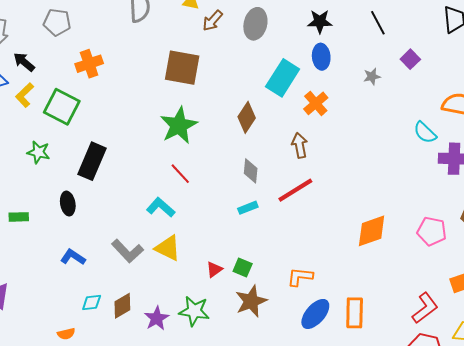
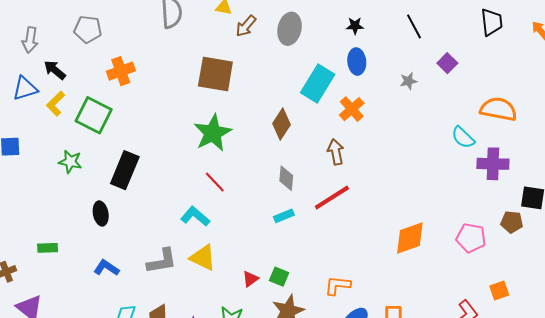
black star: (320, 21) -> (355, 26), size x0.7
green rectangle: (19, 217) -> (48, 248), moved
gray L-shape: (127, 251) -> (162, 261), turned -56

